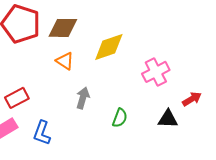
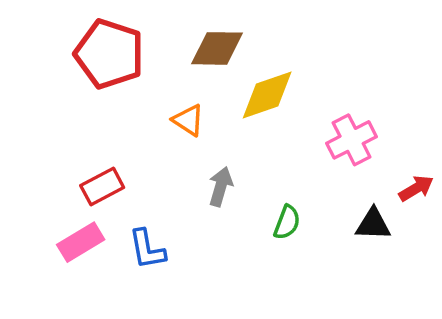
brown diamond: (63, 28) -> (217, 48), moved
blue L-shape: (42, 133) -> (147, 249), turned -30

